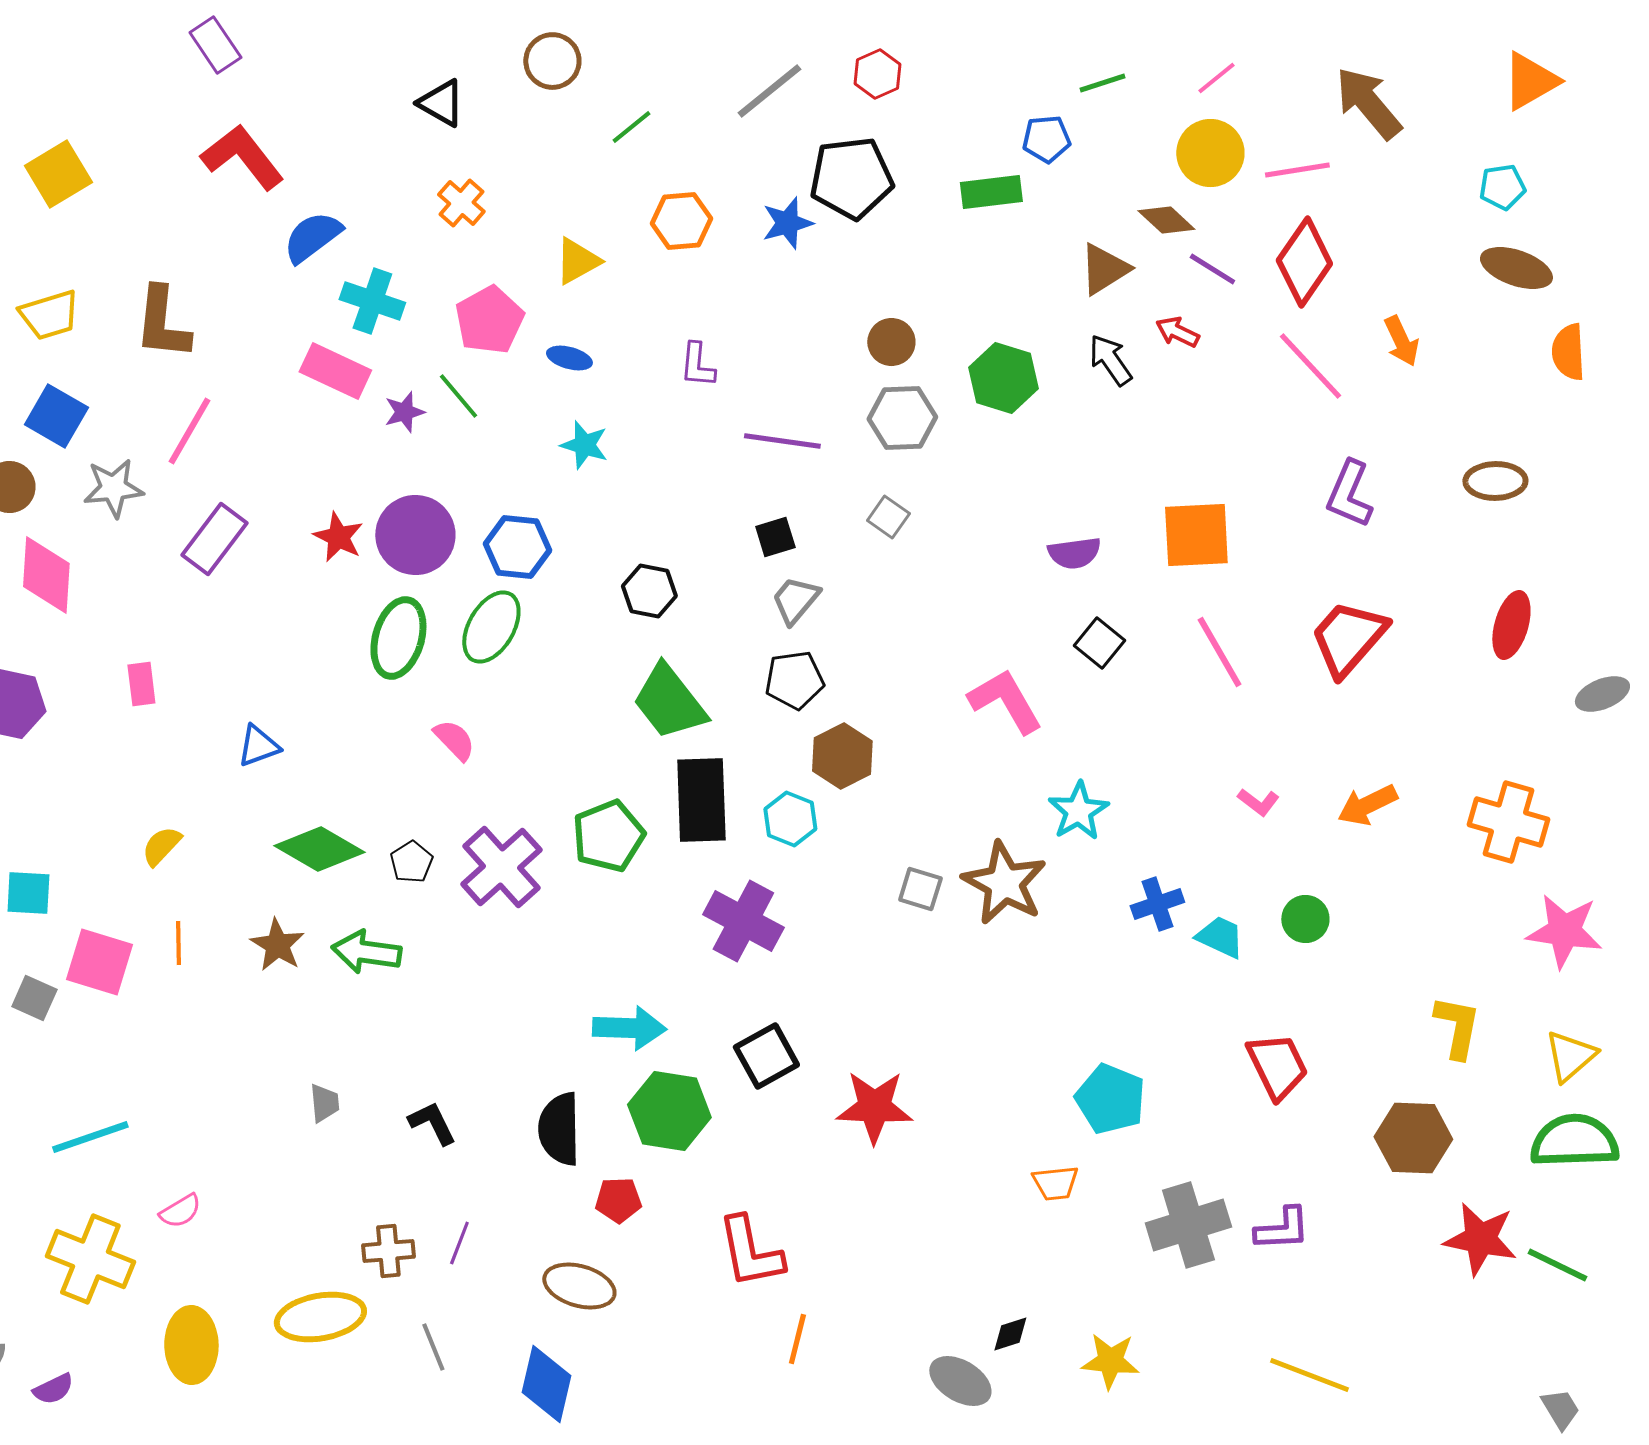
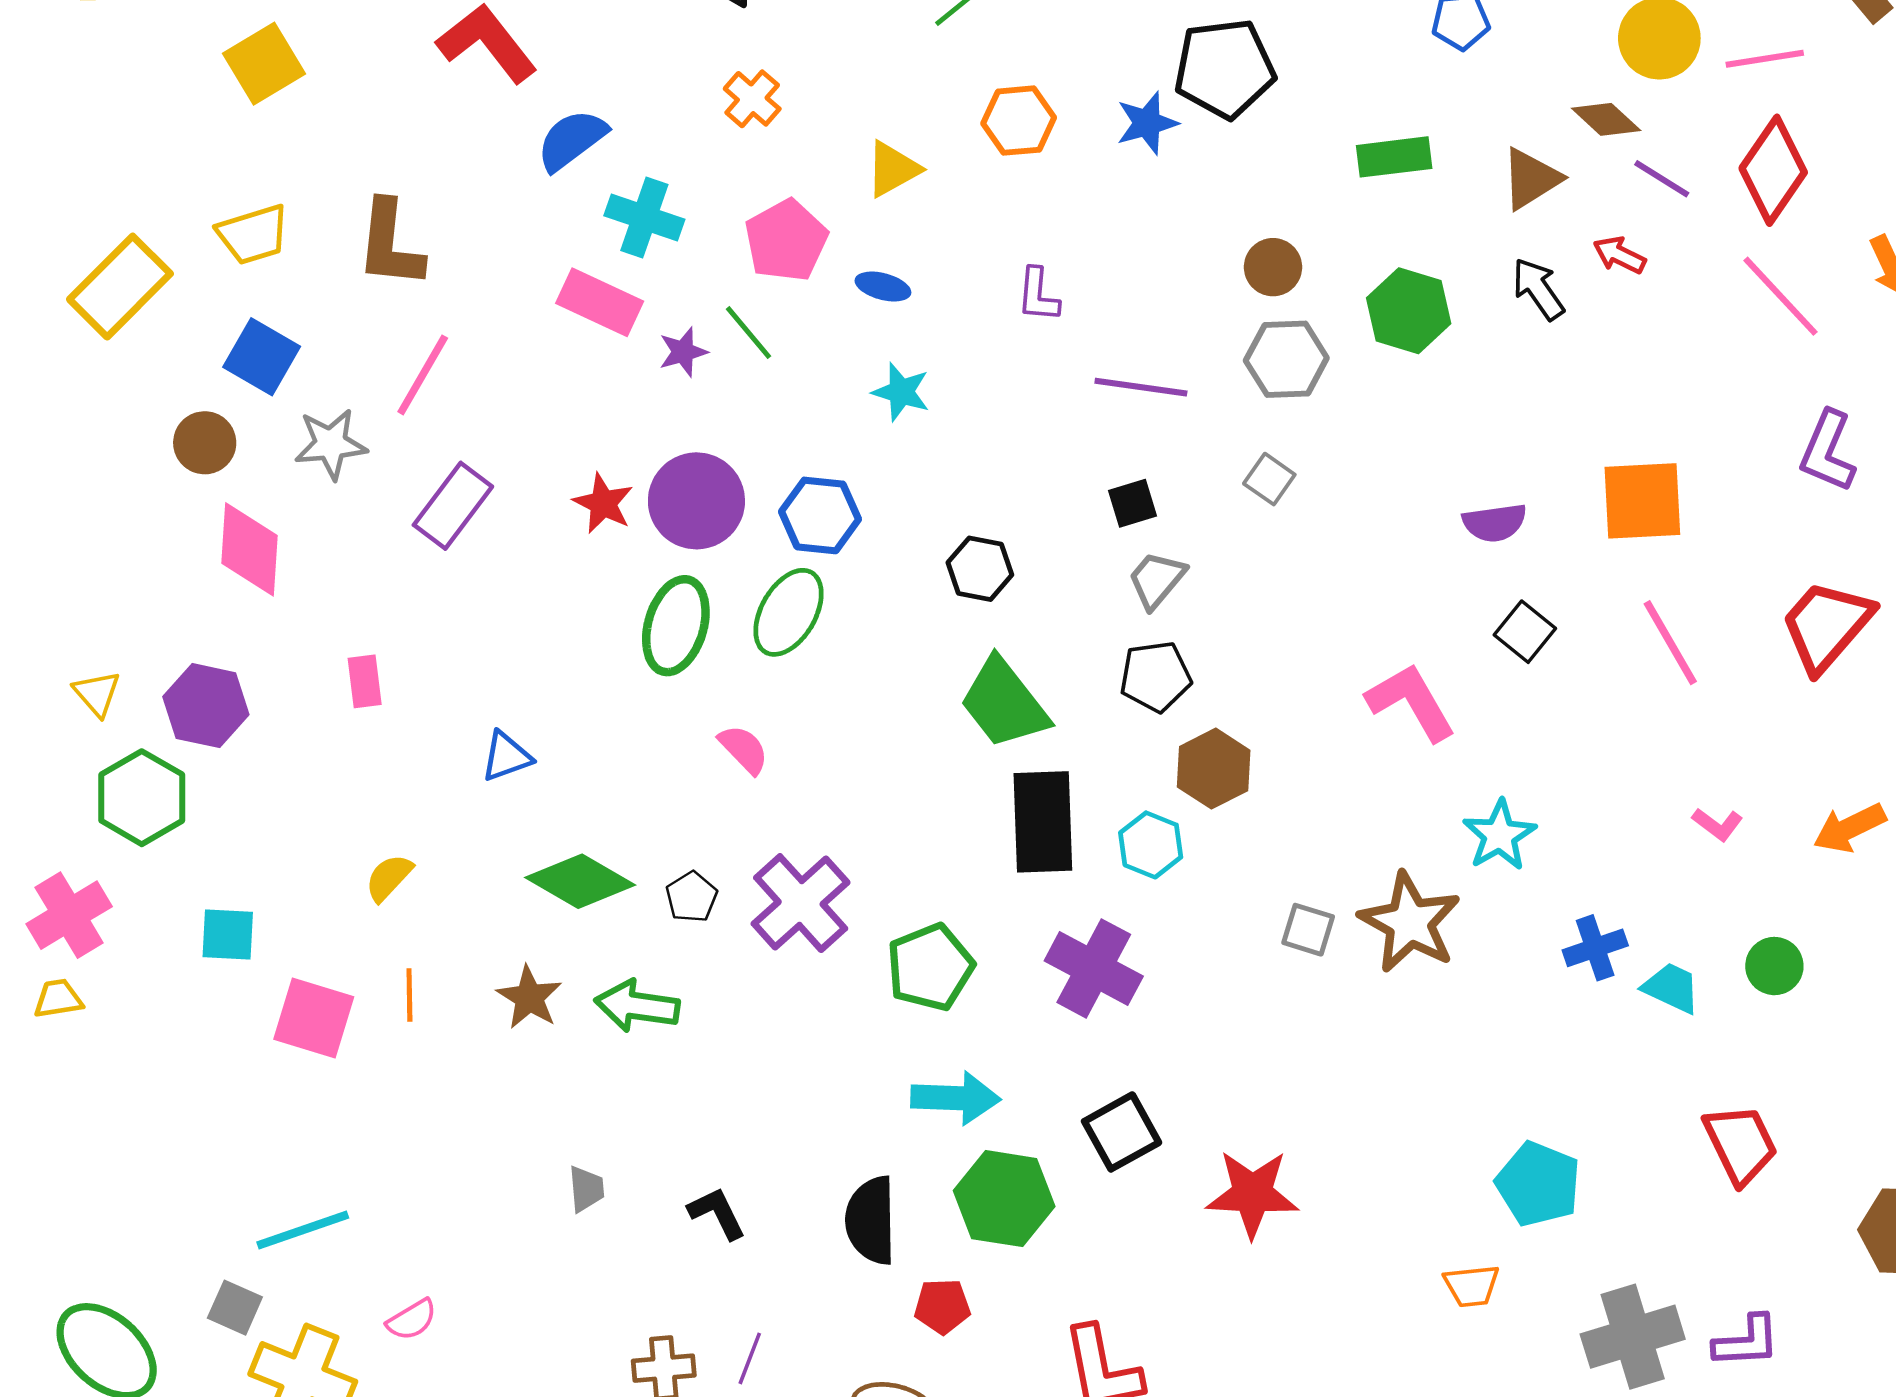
green rectangle: (991, 192) -> (1394, 157), moved
green pentagon: (608, 836) -> (930, 967), moved
gray square: (34, 998) -> (235, 1308), moved

